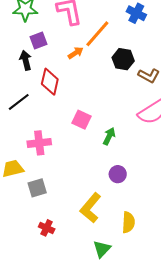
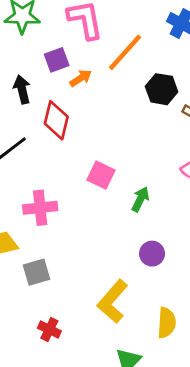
purple square: (38, 40) -> (57, 60), moved
orange arrow: (76, 53) -> (81, 78), moved

